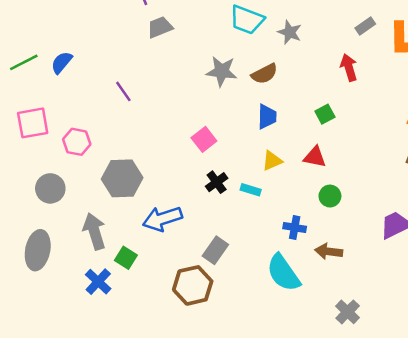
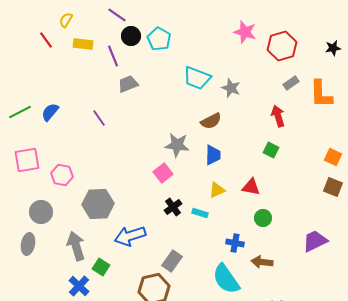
gray star: (222, 71) -> (177, 145), moved
purple line: (123, 91) -> (99, 118), moved
green square: (325, 114) -> (271, 150), moved, turned -35
gray ellipse: (38, 250) -> (28, 244), moved, size x0.7

